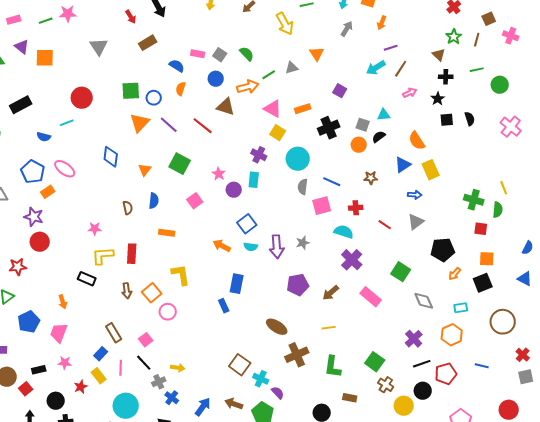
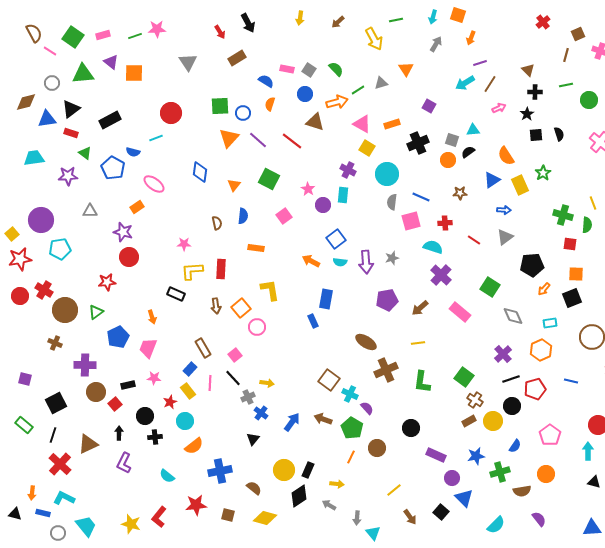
green star: (454, 37) -> (543, 173), moved
blue pentagon: (33, 172) -> (113, 168), moved
brown rectangle: (350, 398) -> (469, 421), moved, turned -40
cyan circle: (126, 406) -> (185, 421), moved, size x0.7

